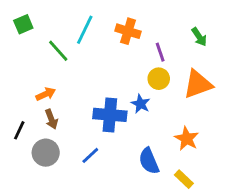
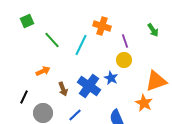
cyan line: (85, 30) -> (81, 45), moved
orange triangle: (198, 84) -> (156, 81), moved
blue cross: (110, 115) -> (89, 86), turned 30
brown arrow: (51, 119) -> (63, 89), moved

